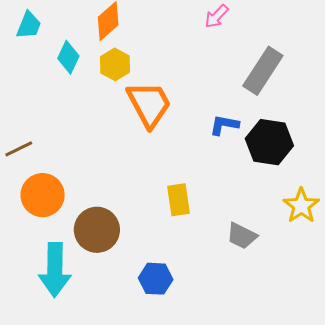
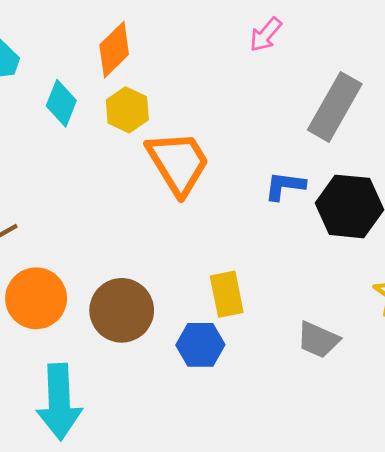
brown circle: (97, 230) -> (122, 310), moved
blue hexagon: (156, 279) -> (200, 345), moved

